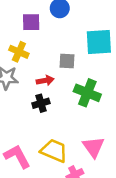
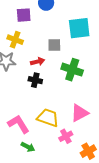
black cross: (41, 103) -> (35, 80), turned 32
pink triangle: (93, 147) -> (80, 113), turned 42

